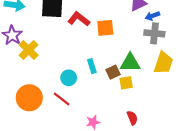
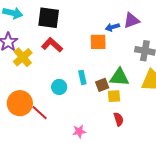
blue arrow: (152, 16) -> (112, 27), moved
red L-shape: (79, 19) -> (52, 45), moved
red line: (62, 99) -> (40, 113), moved
red semicircle: (132, 118) -> (118, 119), moved

